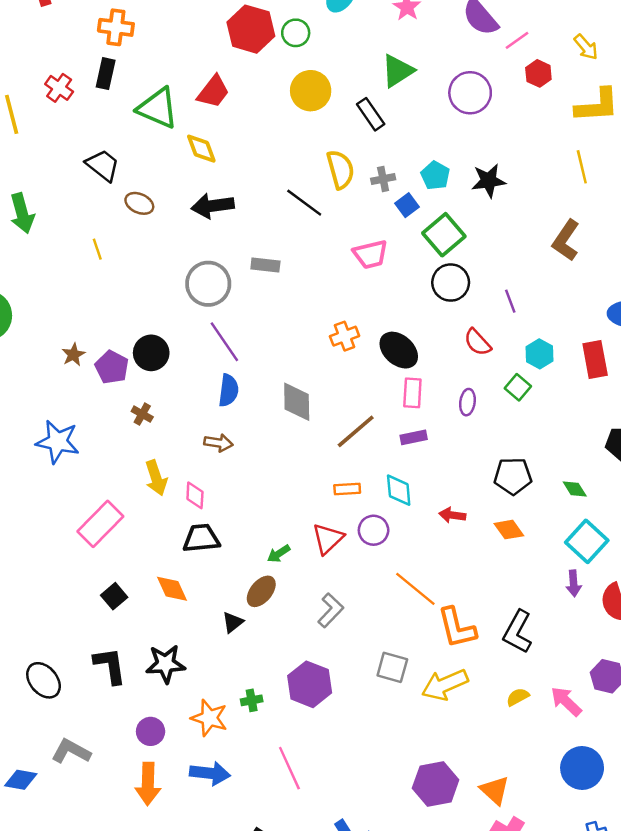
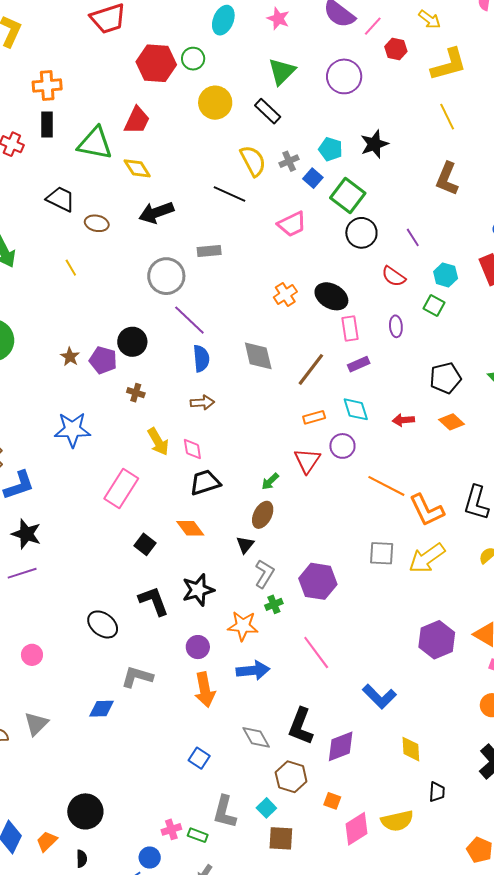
gray L-shape: (331, 610) -> (264, 574), moved

